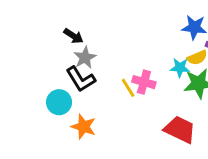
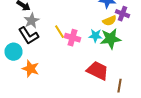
cyan star: (180, 68) -> (96, 36), moved
yellow line: (128, 88) -> (60, 32), moved

